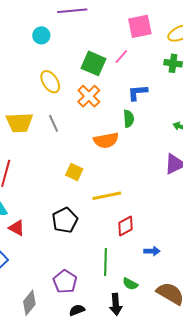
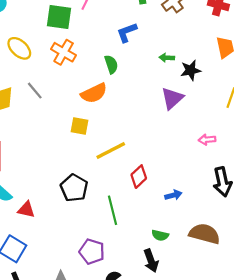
blue L-shape: (138, 93) -> (127, 32), moved
yellow square: (74, 172) -> (80, 126), moved
green line: (105, 262) -> (113, 210), moved

